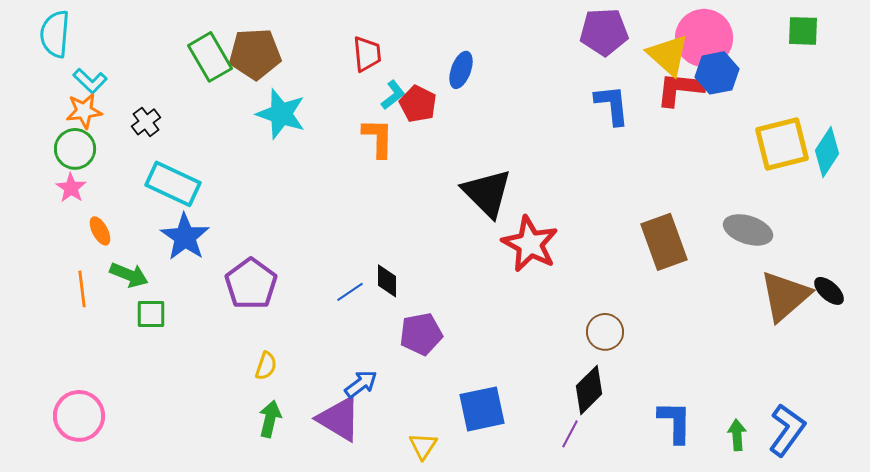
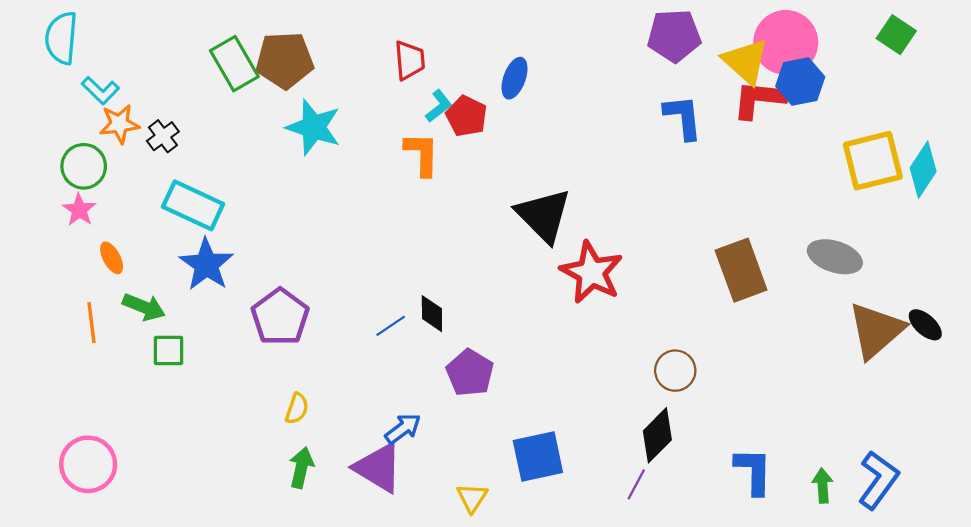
green square: (803, 31) -> (896, 35), turned 32
orange star: (84, 111) -> (119, 124), moved
purple pentagon: (421, 334) -> (470, 373), turned -30

